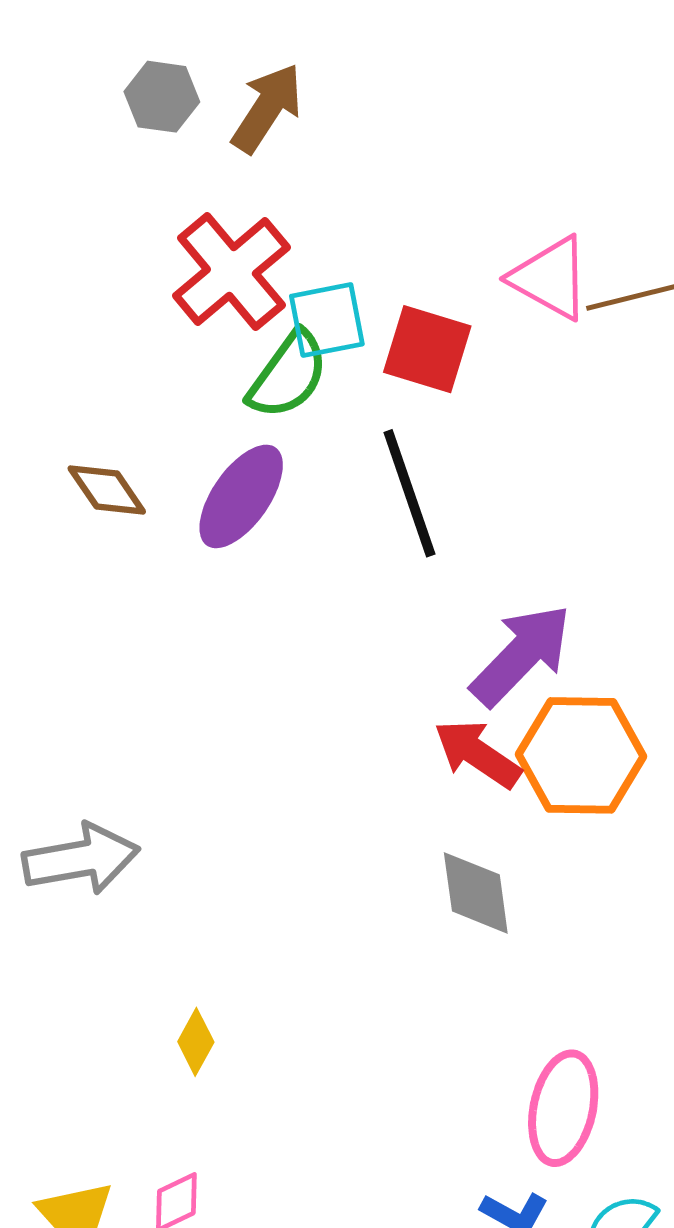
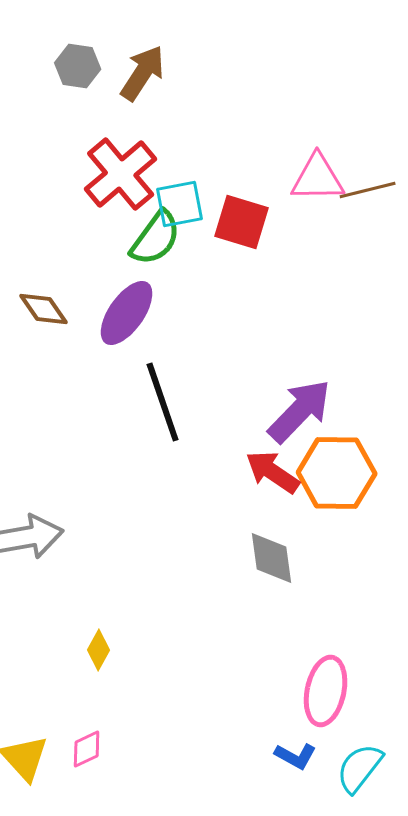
pink triangle: (550, 278) -> (318, 178), turned -30
black line: (409, 493) -> (163, 402), moved

